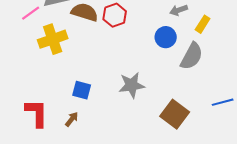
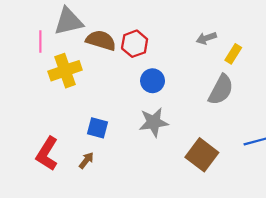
pink line: (31, 13) -> (40, 41), turned -54
blue circle: (166, 37) -> (153, 81), moved
red L-shape: (37, 113) -> (47, 154), turned -148

